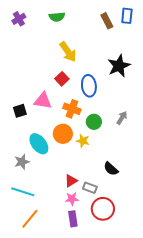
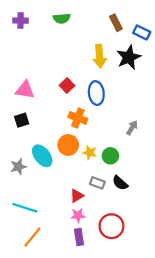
blue rectangle: (127, 16) -> (142, 32), moved, turned -70
purple cross: (19, 19) -> (21, 21), turned 32
yellow arrow: (68, 52) -> (100, 56), moved, turned 30
black star: (119, 66) -> (129, 57), moved
pink triangle: (43, 101) -> (25, 90), moved
green circle: (94, 122) -> (110, 156), moved
gray star: (22, 162) -> (18, 167), moved
gray rectangle: (90, 188) -> (97, 183), moved

